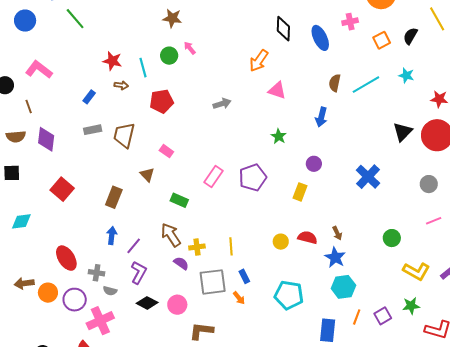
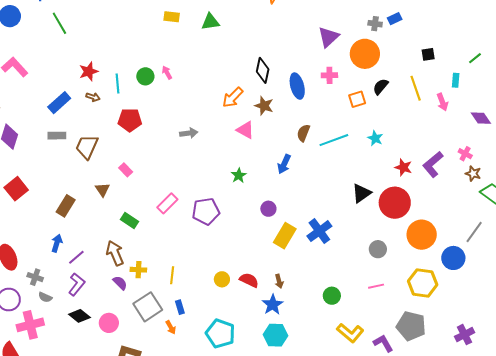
brown star: (172, 18) -> (264, 106), moved
black semicircle: (410, 36) -> (381, 87), moved
red star: (112, 61) -> (89, 71), turned 30
blue rectangle: (89, 97) -> (59, 103), size x1.6
yellow rectangle: (300, 192) -> (285, 236), moved, size x1.4
gray square: (213, 282) -> (148, 307), turned -36

